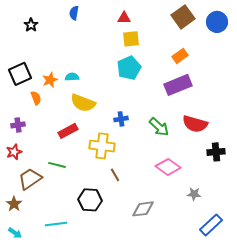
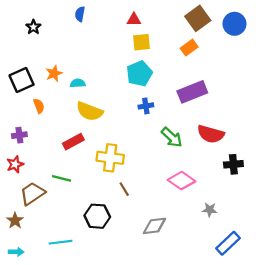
orange rectangle: (180, 56) -> (189, 48), moved
orange star: (50, 80) -> (54, 74), moved
blue cross: (121, 119) -> (146, 106), moved
cyan arrow: (15, 233) -> (16, 252), turned -32

